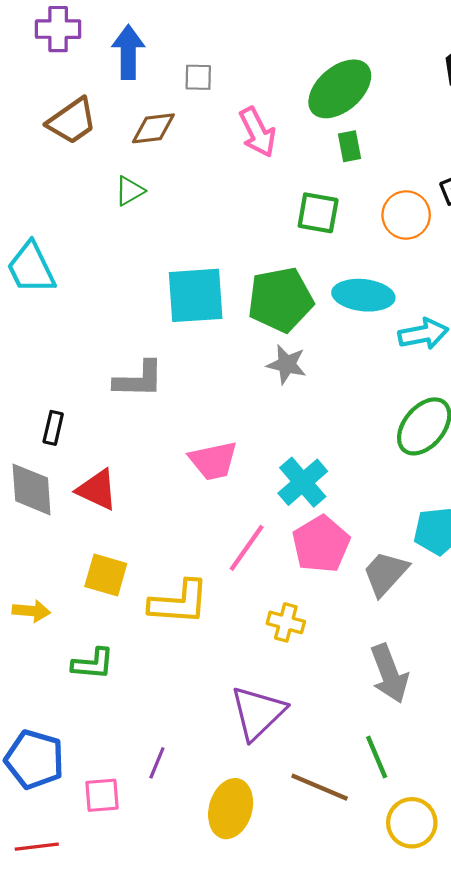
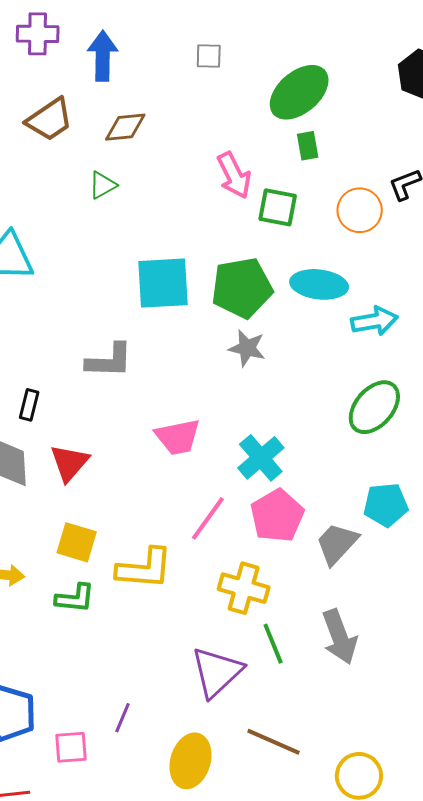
gray square: (198, 77) -> (209, 56), moved
pink arrow: (258, 132) -> (234, 175), moved
red triangle: (97, 490) -> (69, 463), turned 45
yellow cross: (286, 622) -> (244, 588), size x1.4
green L-shape: (93, 664) -> (75, 598), moved
green line: (377, 757) -> (273, 644), moved

